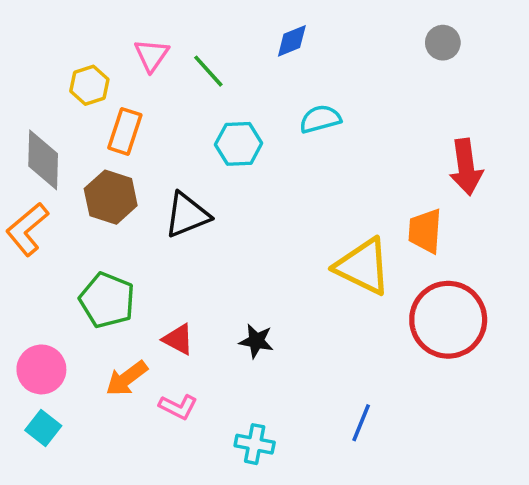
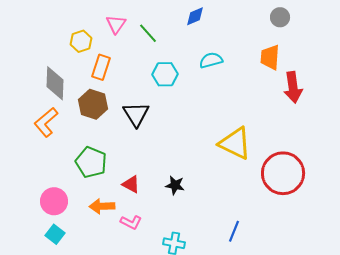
black triangle: (187, 215) -> (136, 114), turned -40
orange trapezoid: (425, 231) -> (270, 57), moved
orange arrow: (127, 378) -> (102, 206), turned 35

